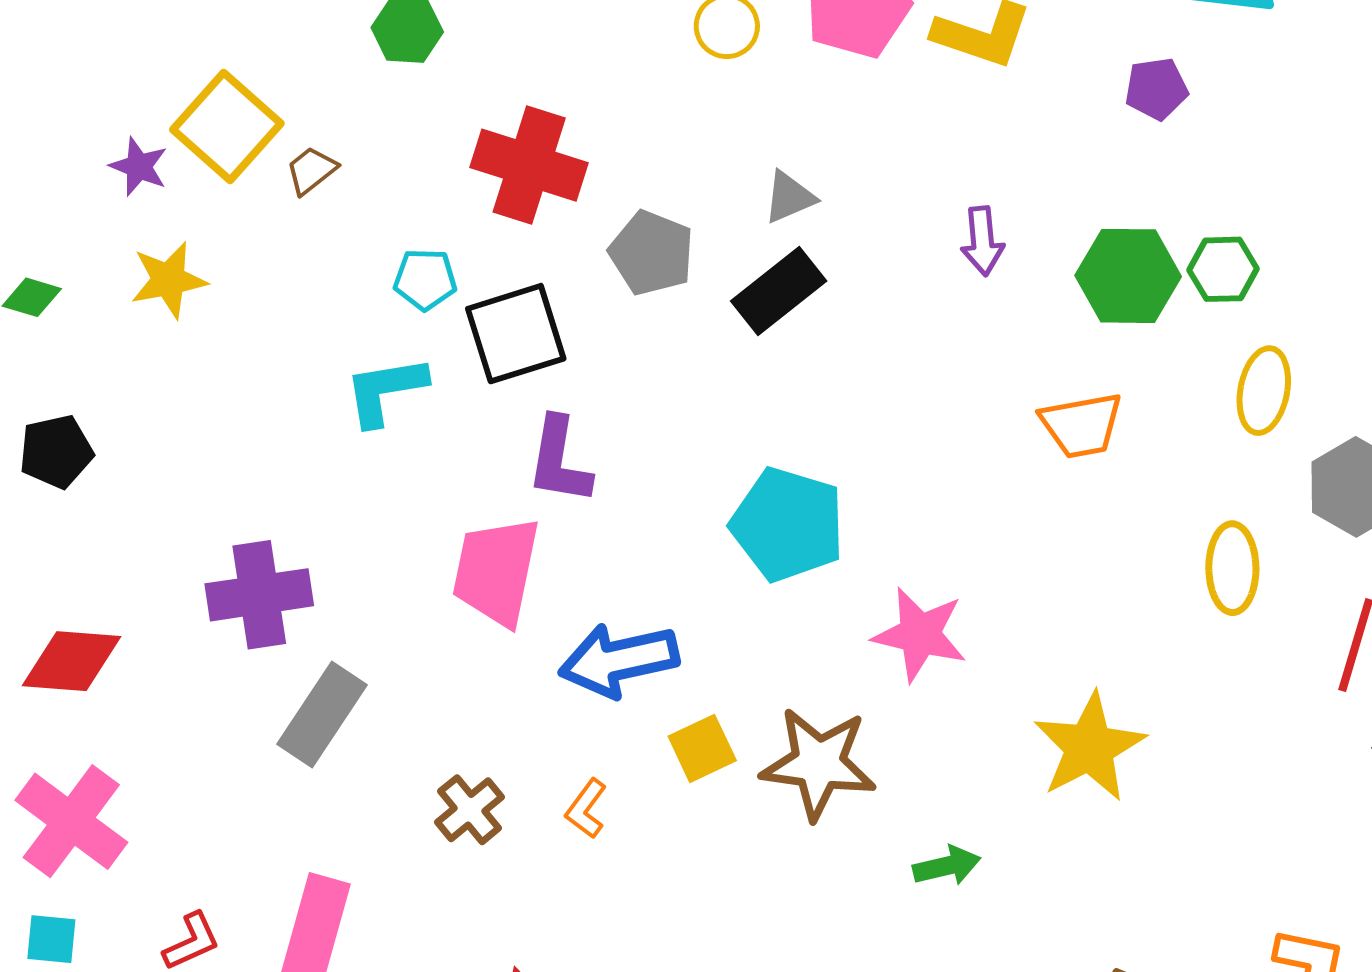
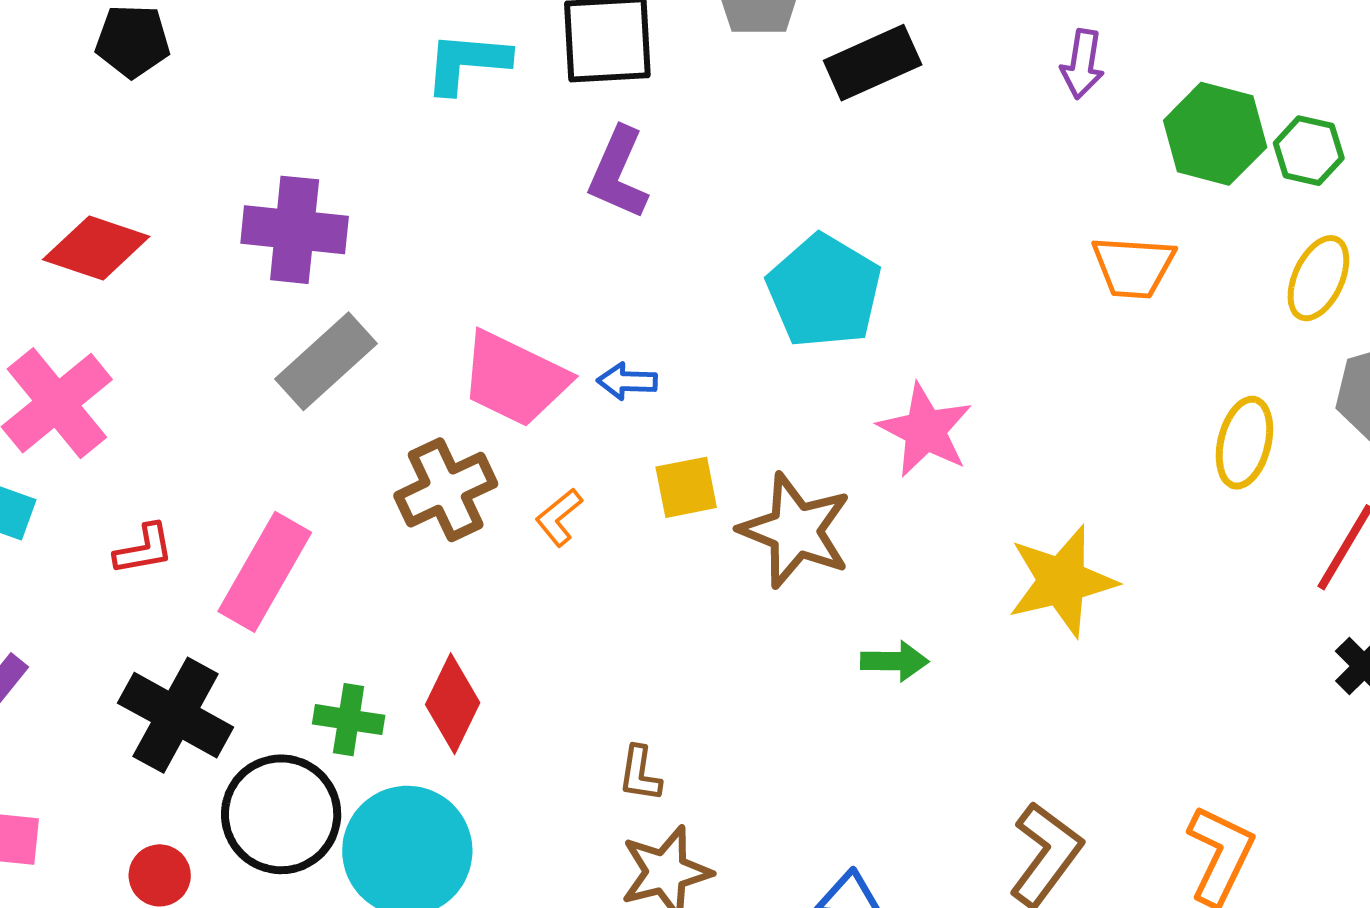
pink trapezoid: (496, 571) -> (514, 379), moved, turned -90
blue arrow: (619, 660) -> (627, 381), size x0.5
brown cross: (470, 810) -> (446, 490), size x1.4

